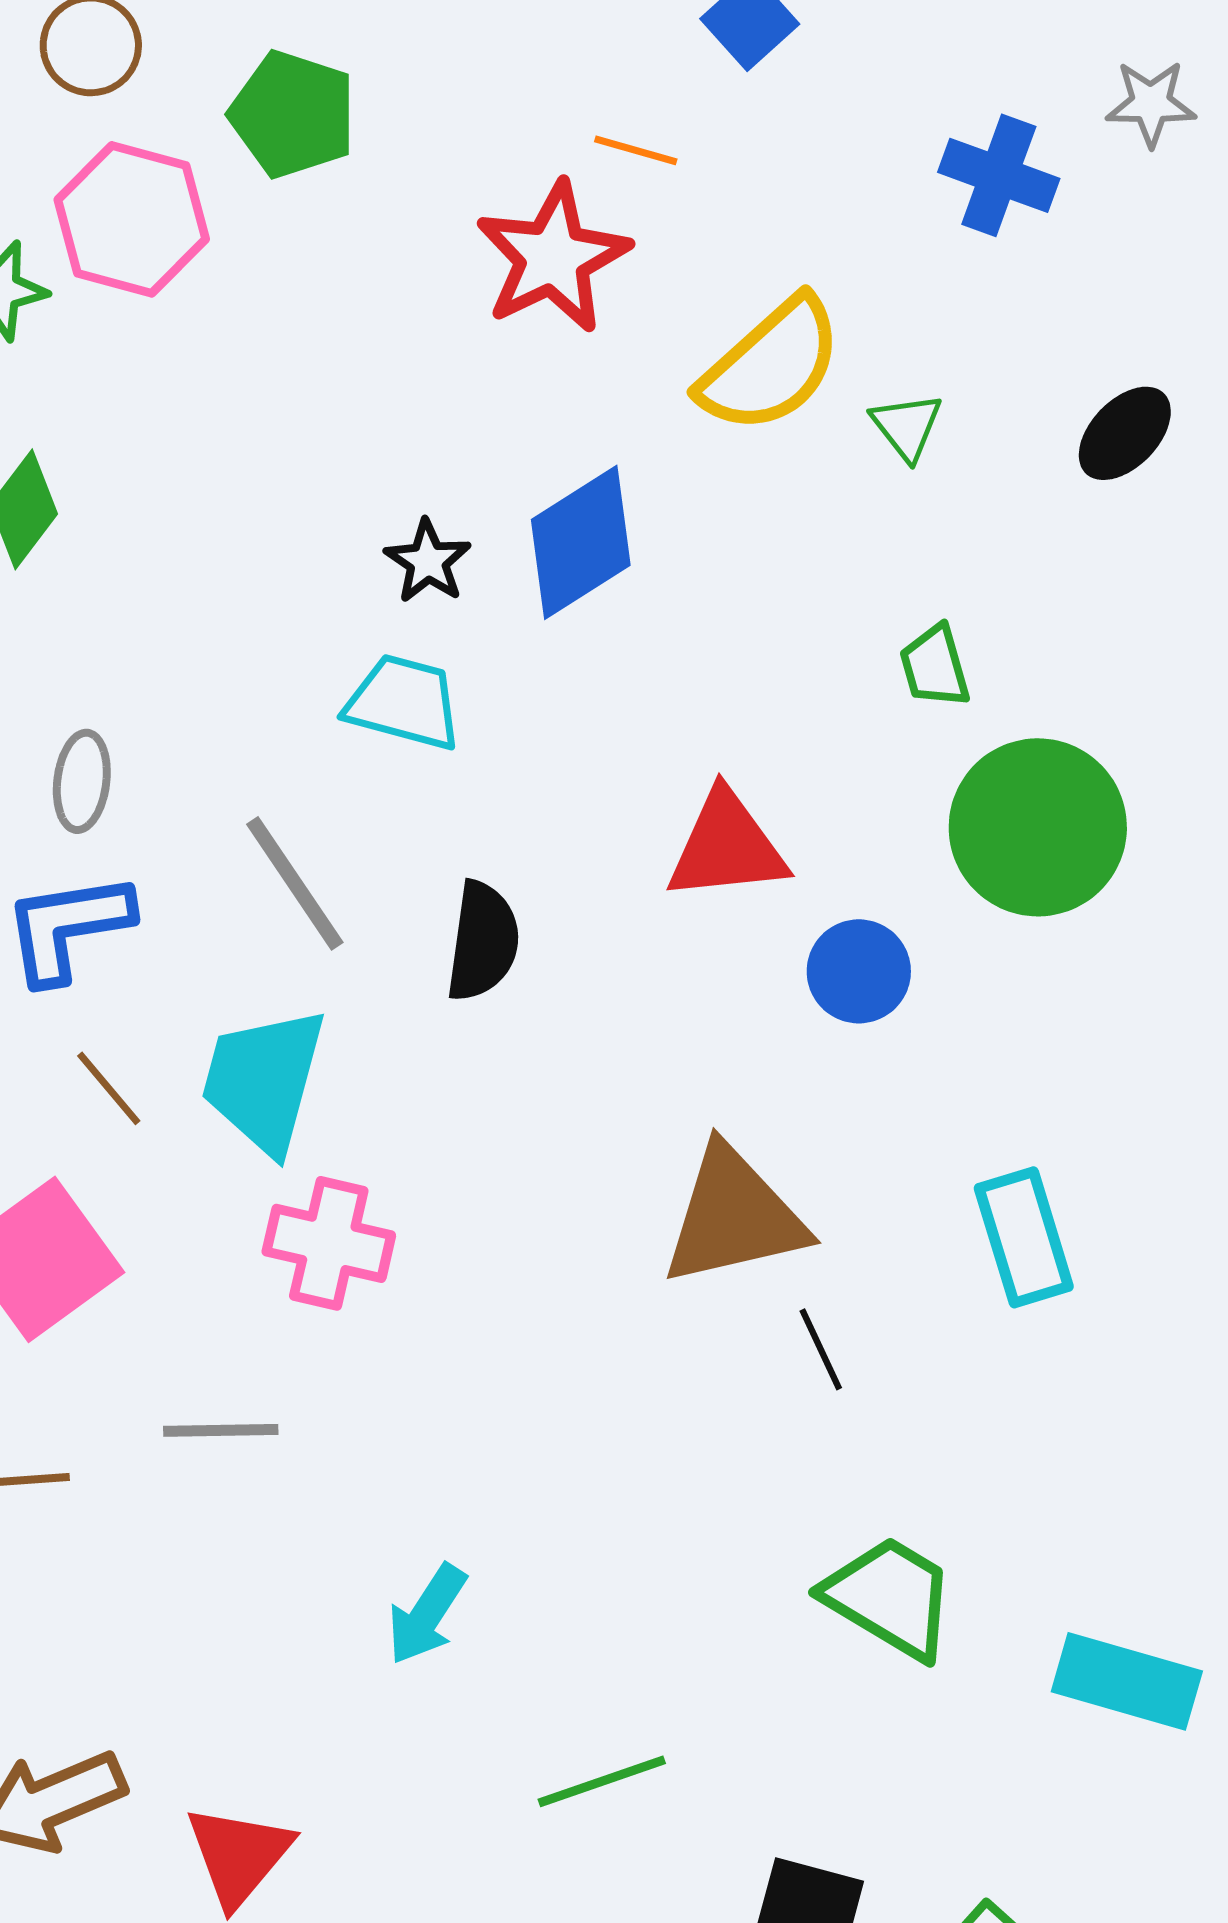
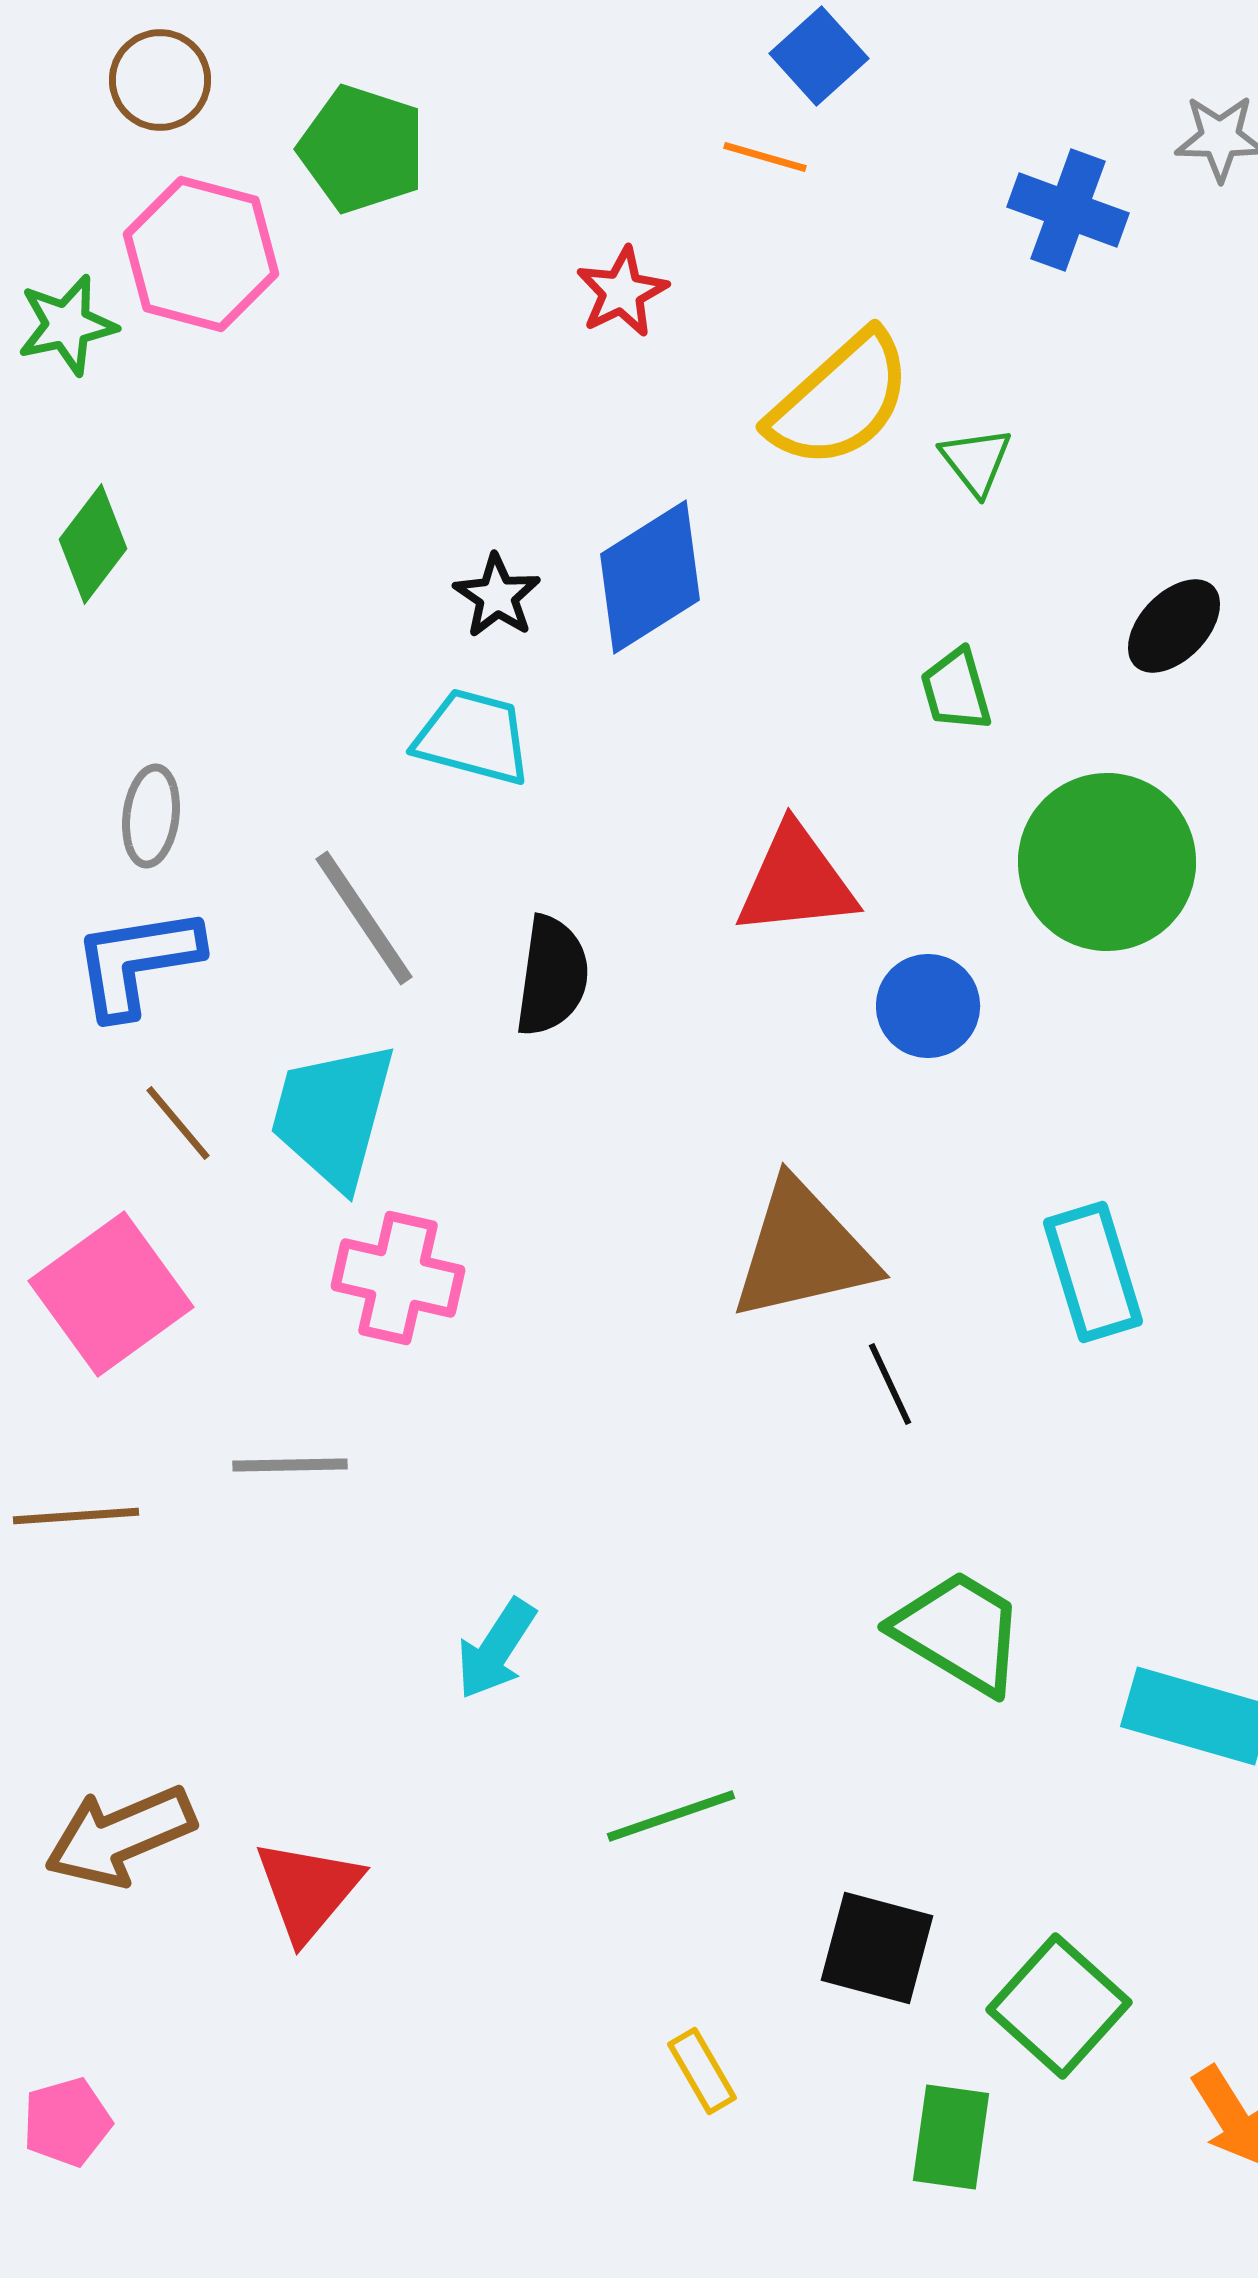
orange line: (636, 150) -> (765, 157), moved
red star: (553, 257) -> (622, 292), size x0.6
black ellipse: (1125, 433) -> (1174, 626), moved
green trapezoid: (935, 666) -> (956, 690), moved

